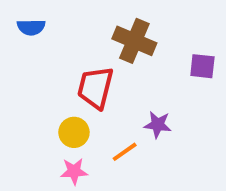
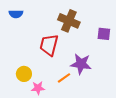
purple star: (158, 125) -> (81, 64), size x1.5
yellow circle: (74, 132) -> (24, 74), moved

